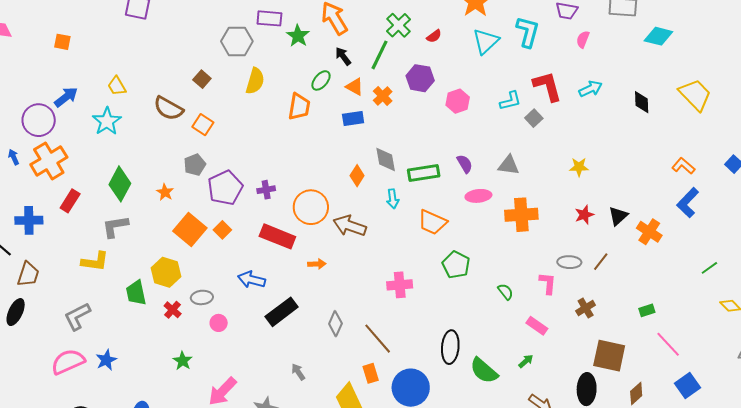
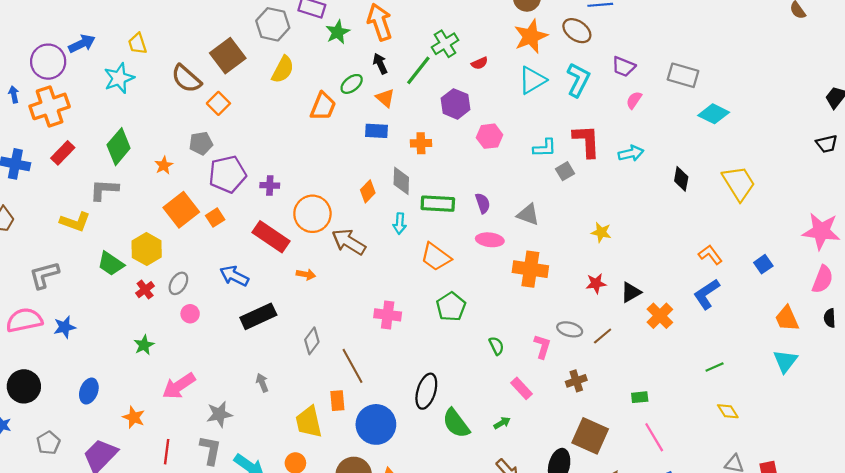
brown square: (202, 79) -> (228, 56), size x1.8
orange cross: (383, 96) -> (421, 143), moved, turned 30
green trapezoid: (136, 293) -> (111, 264), turned -56
gray ellipse: (202, 297) -> (178, 283), turned -65

